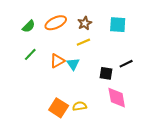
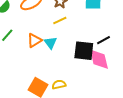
black square: (106, 73) -> (84, 51), size x1.5
pink diamond: (117, 98) -> (99, 59), moved

